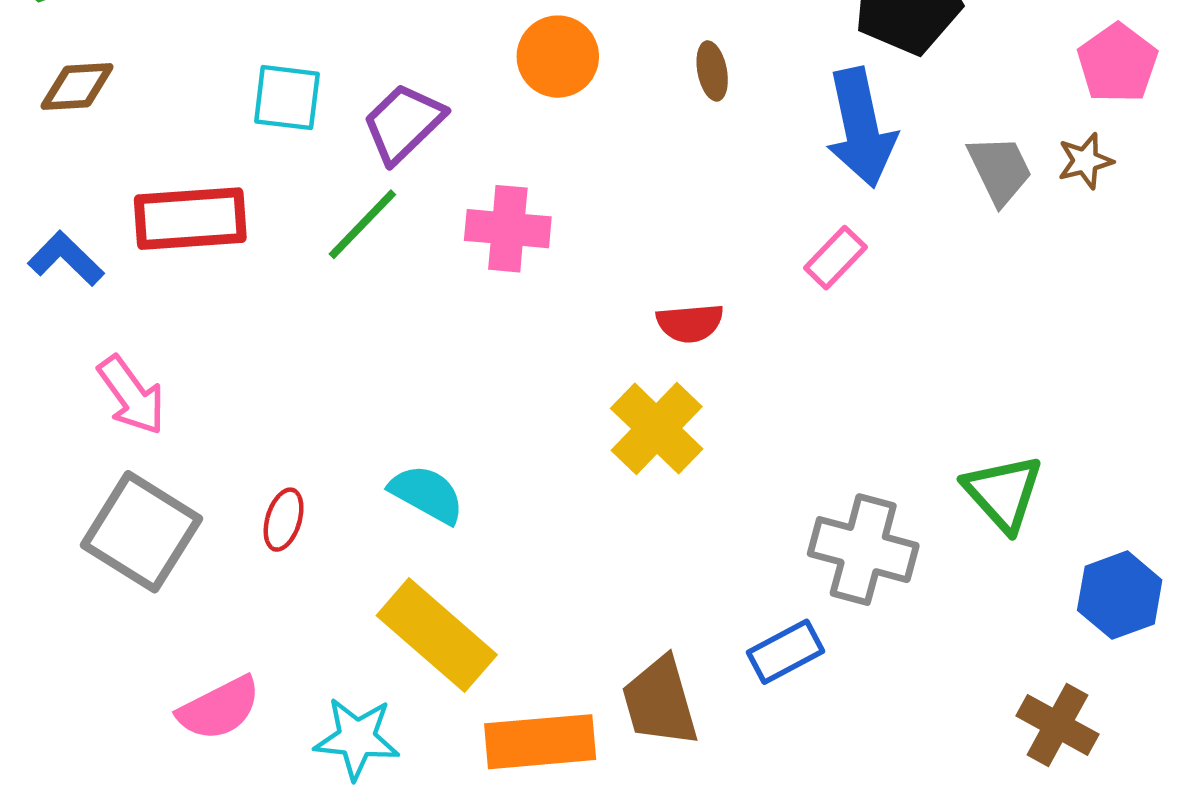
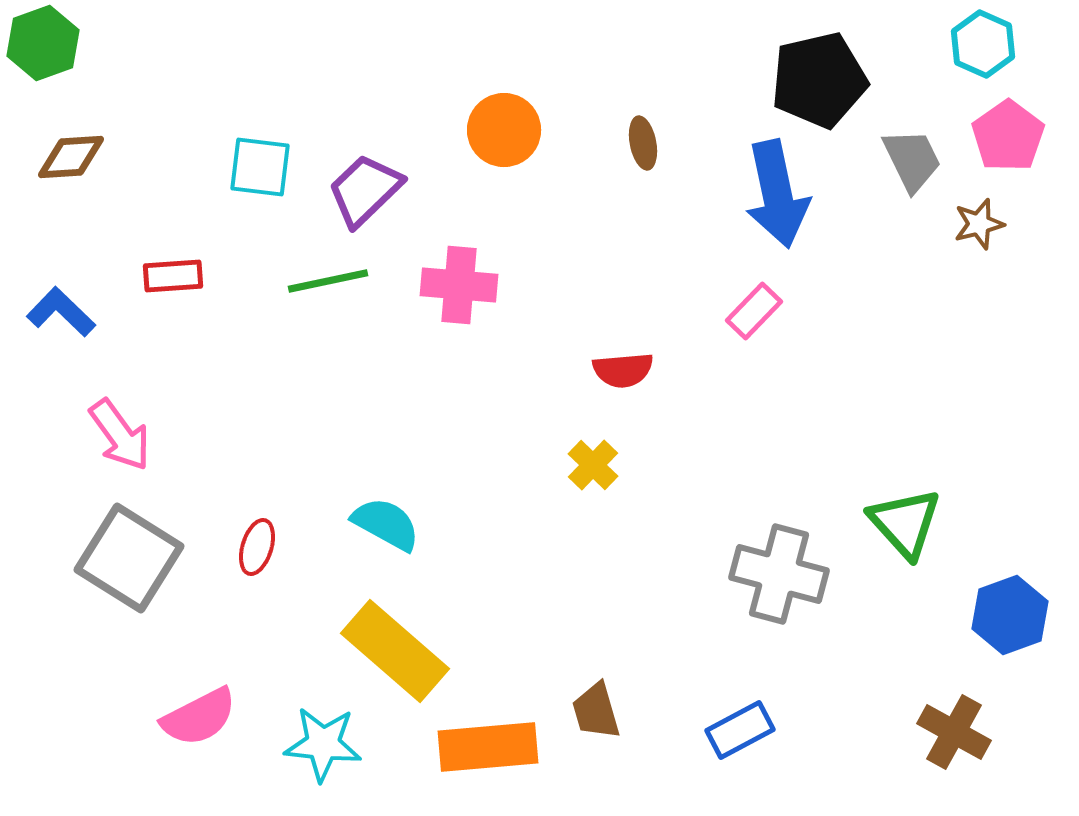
gray trapezoid: (1000, 170) -> (912, 160), moved
red rectangle: (190, 219) -> (173, 276), size x0.6
green line: (362, 224) -> (328, 281), turned 34
yellow cross: (657, 429) -> (593, 465), size x0.6
blue rectangle: (785, 652) -> (740, 730), moved
brown trapezoid: (660, 702) -> (596, 711), size x0.7

